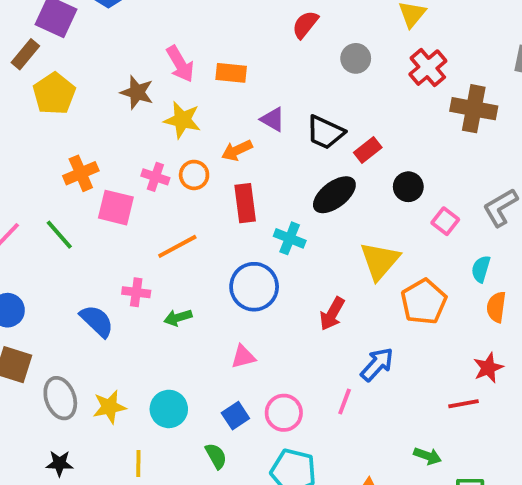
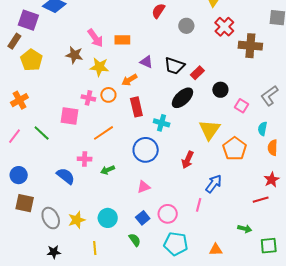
orange cross: (81, 173) -> (19, 100), moved

